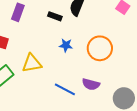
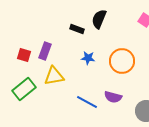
purple rectangle: (18, 12) -> (45, 51), moved

